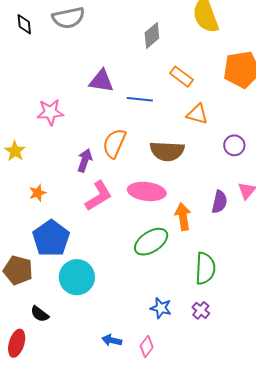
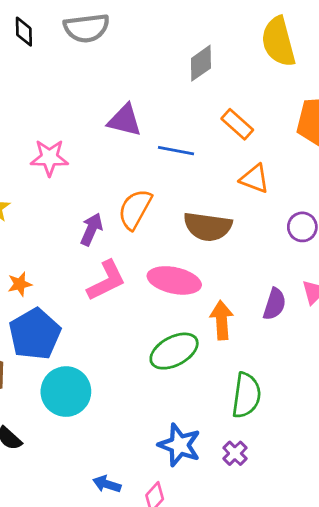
orange star: (38, 193) -> (20, 284), moved
blue star: (161, 308) -> (179, 445), size x1.4

